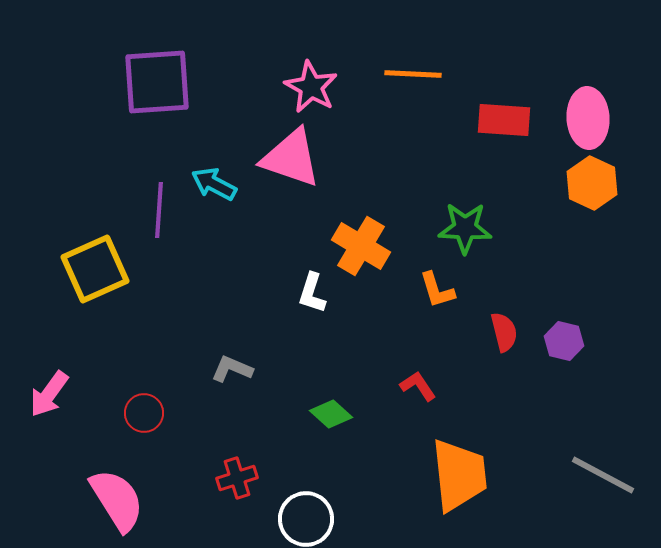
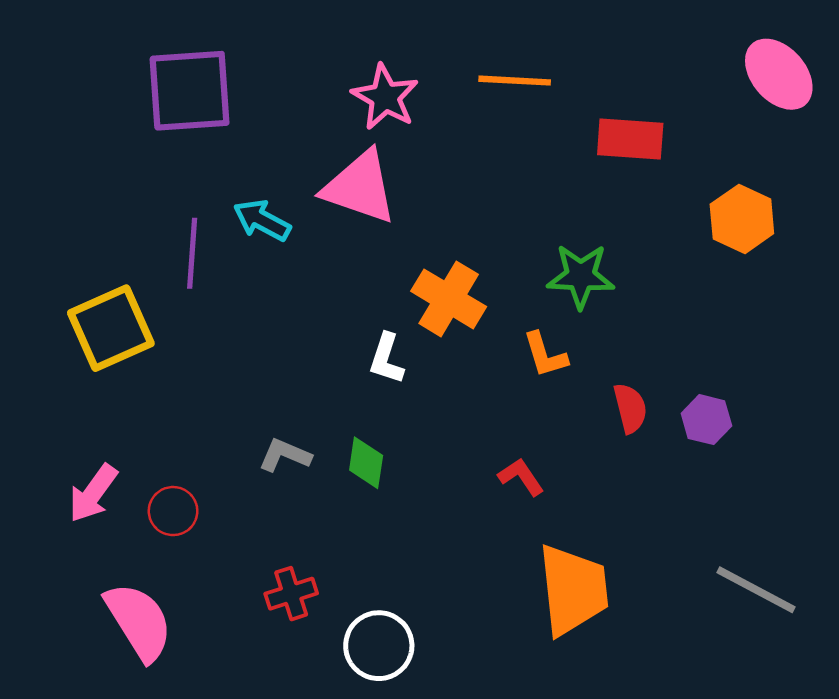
pink ellipse: (588, 118) -> (779, 74), moved, turned -38
pink arrow: (49, 394) -> (93, 493), moved
green diamond: (331, 414) -> (366, 463), moved, turned 57

